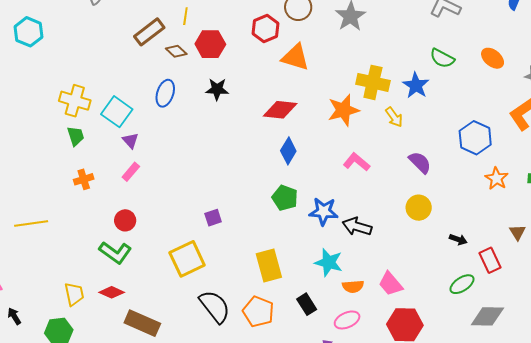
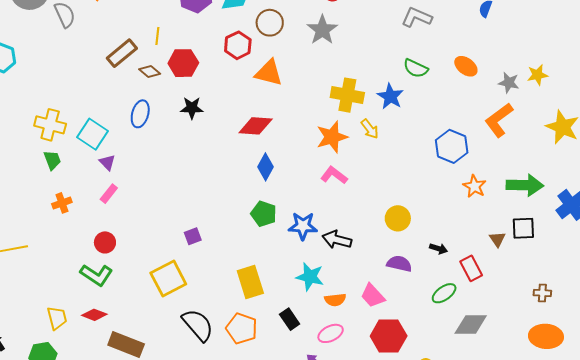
orange star: (343, 110) -> (332, 137), moved
purple semicircle: (420, 162) -> (399, 264), moved, turned -30

